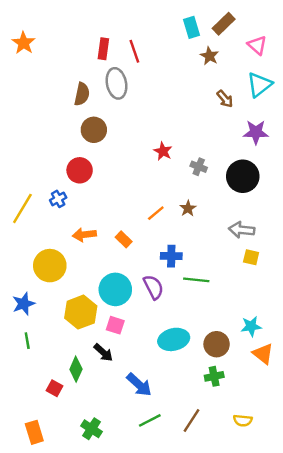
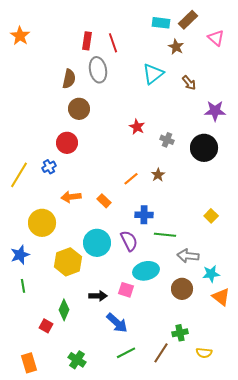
cyan rectangle: (192, 27) -> (161, 23), turned -66
cyan triangle: (259, 85) -> (153, 74), moved
gray arrow: (242, 230) -> (188, 256), moved
yellow square: (251, 257) -> (211, 216), turned 32
pink square: (115, 325) -> (126, 290), moved
cyan ellipse: (174, 339) -> (146, 271), moved
black arrow: (103, 353) -> (98, 296), moved, turned -42
green cross: (214, 376) -> (180, 333), moved

